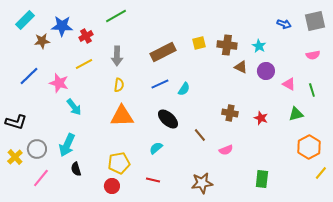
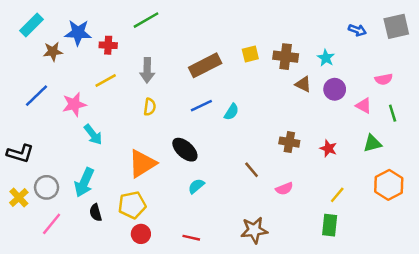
red cross: (86, 36) -> (108, 45), turned 32
pink semicircle: (313, 55) -> (384, 79), moved
pink star: (59, 83) -> (74, 104), turned -30
orange triangle: (122, 116) -> (142, 163), moved, turned -30
black ellipse: (168, 119) -> (185, 150), moved
yellow pentagon: (119, 163) -> (132, 205), moved
yellow line: (321, 173) -> (337, 195), moved
red line: (153, 180) -> (191, 238), moved

